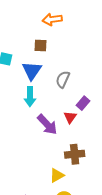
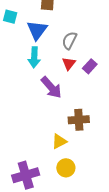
red triangle: (70, 117) -> (69, 64), moved

